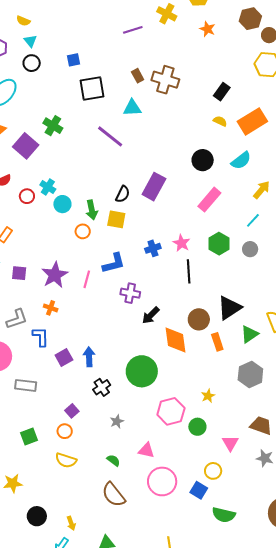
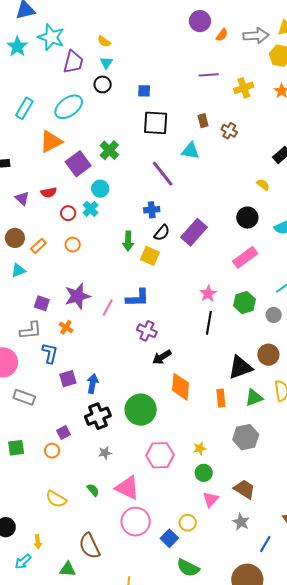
yellow cross: (167, 14) -> (244, 88), moved, turned 30
brown cross: (165, 80) -> (229, 131), size x0.6
yellow semicircle: (220, 121) -> (263, 185), moved
cyan circle: (62, 204) -> (100, 189), moved
orange circle: (83, 231) -> (73, 245), moved
blue cross: (153, 248) -> (152, 210), moved
purple square: (19, 273) -> (42, 303), moved
brown circle: (199, 319) -> (268, 355), moved
black cross: (102, 387) -> (98, 416), size x1.4
green circle: (197, 427) -> (204, 473), moved
pink triangle: (146, 450) -> (127, 488), size x1.5
yellow semicircle: (66, 460) -> (56, 499), moved
brown semicircle: (113, 495) -> (90, 546), moved

